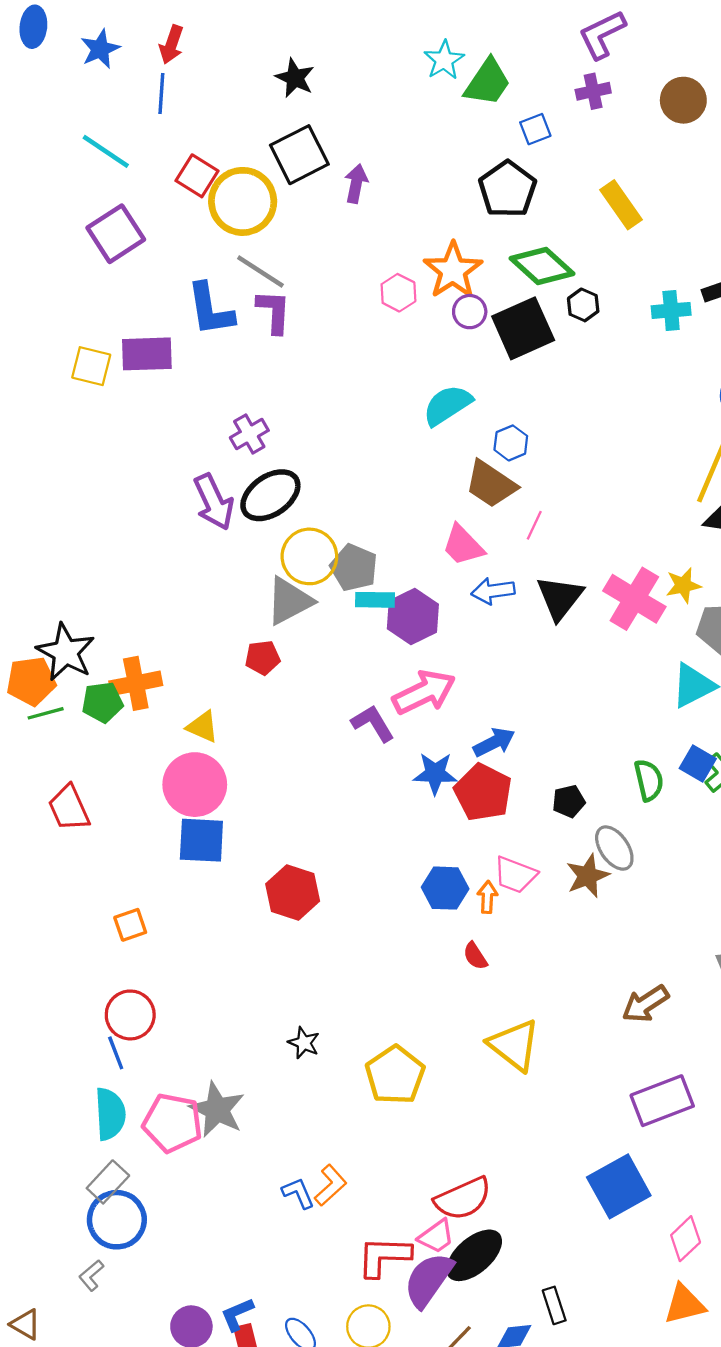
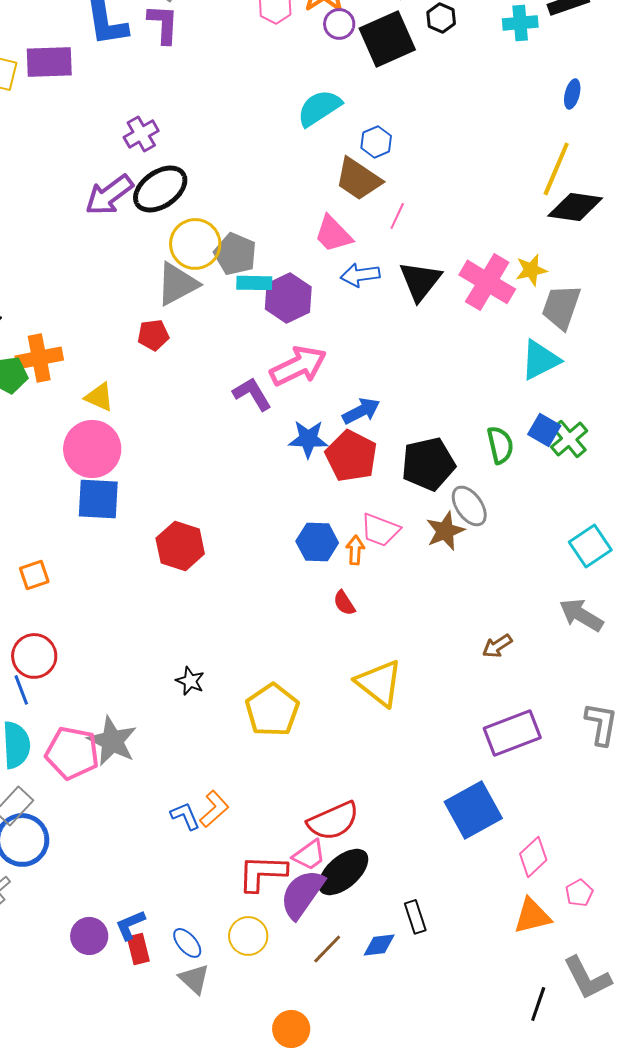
purple arrow: (214, 502) -> (109, 195), turned 78
black pentagon: (569, 801) -> (428, 464), size x1.8
brown arrow: (645, 1004) -> (497, 646), size x0.7

